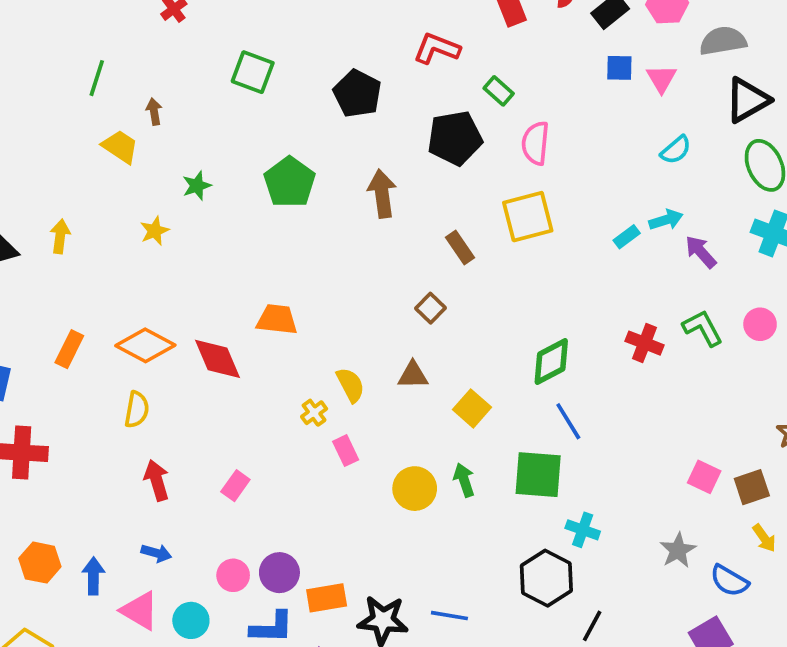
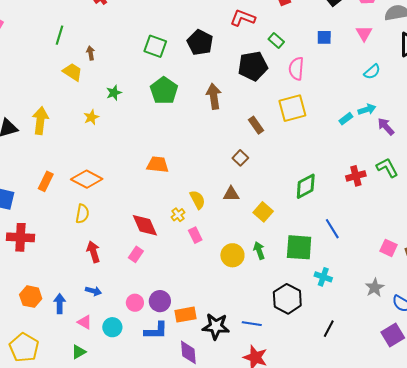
blue square: (619, 68) -> (324, 37), moved
green square: (253, 72) -> (155, 46), moved
yellow arrow: (60, 236) -> (40, 121), size x1.5
red cross: (644, 343) -> (356, 176), turned -36
red diamond: (217, 359) -> (145, 225), moved
blue line: (568, 421) -> (332, 229), moved
black hexagon: (546, 578) -> (287, 299), moved
pink triangle: (140, 611) -> (85, 322), size x0.7

